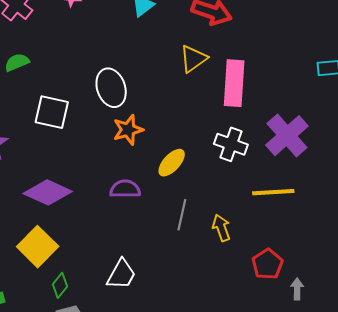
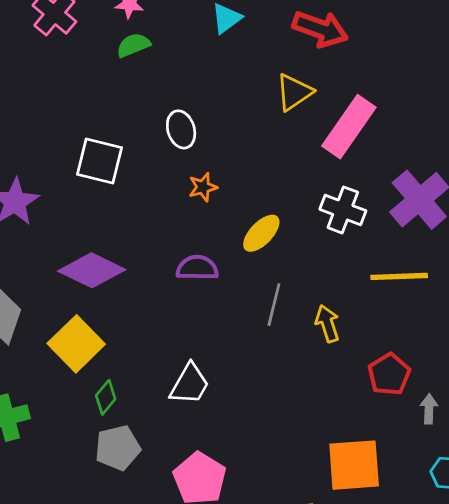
green semicircle: (17, 62) -> (133, 45), moved
pink rectangle: (234, 83) -> (349, 127), turned 30
white ellipse: (111, 88) -> (181, 129), size x0.7
orange star: (128, 130) -> (203, 187), size x0.7

